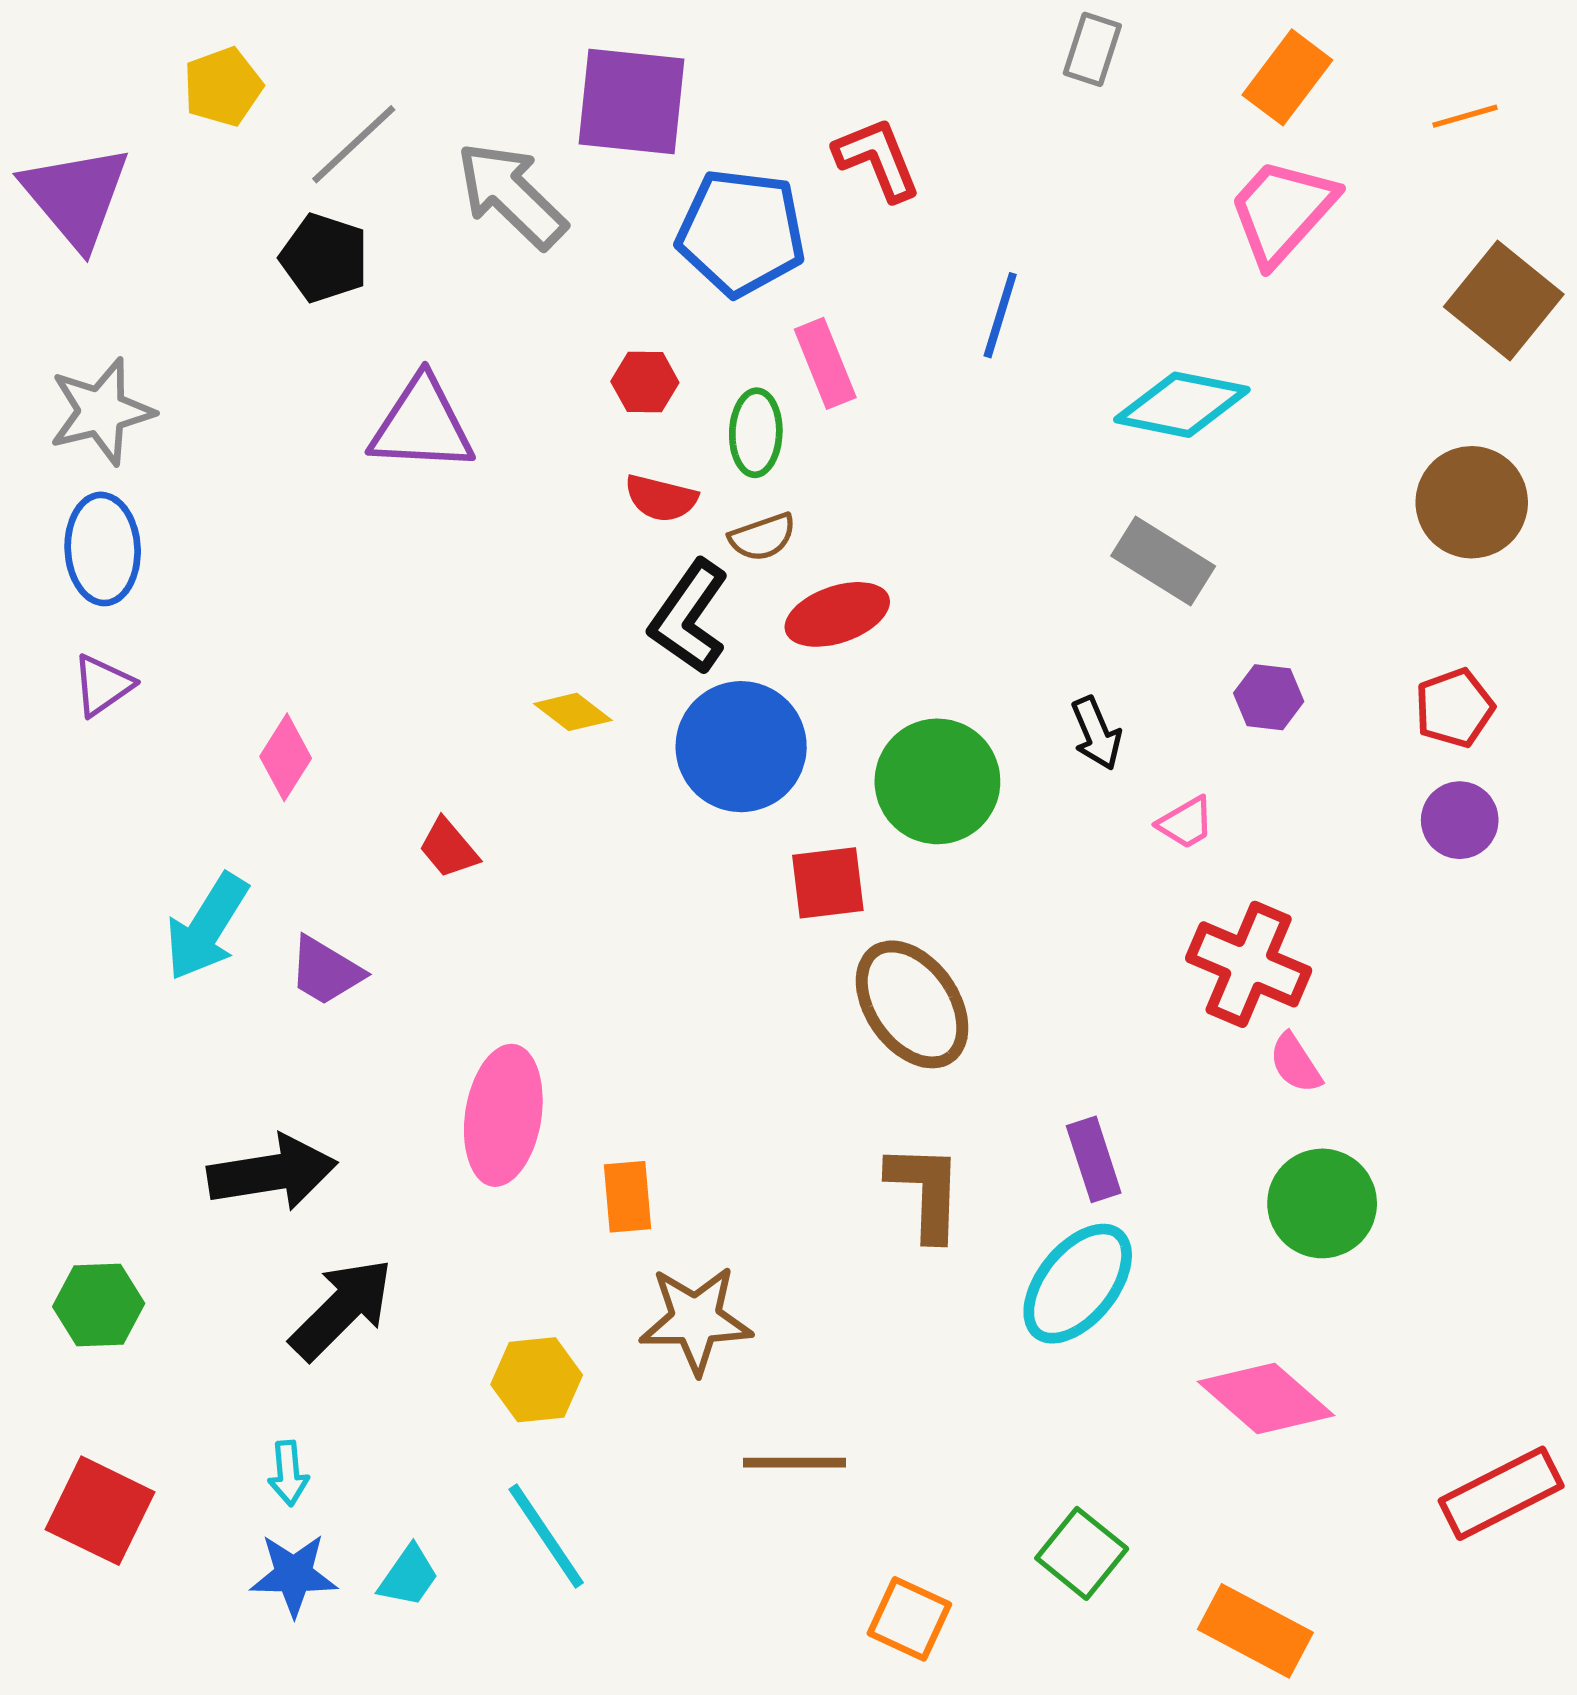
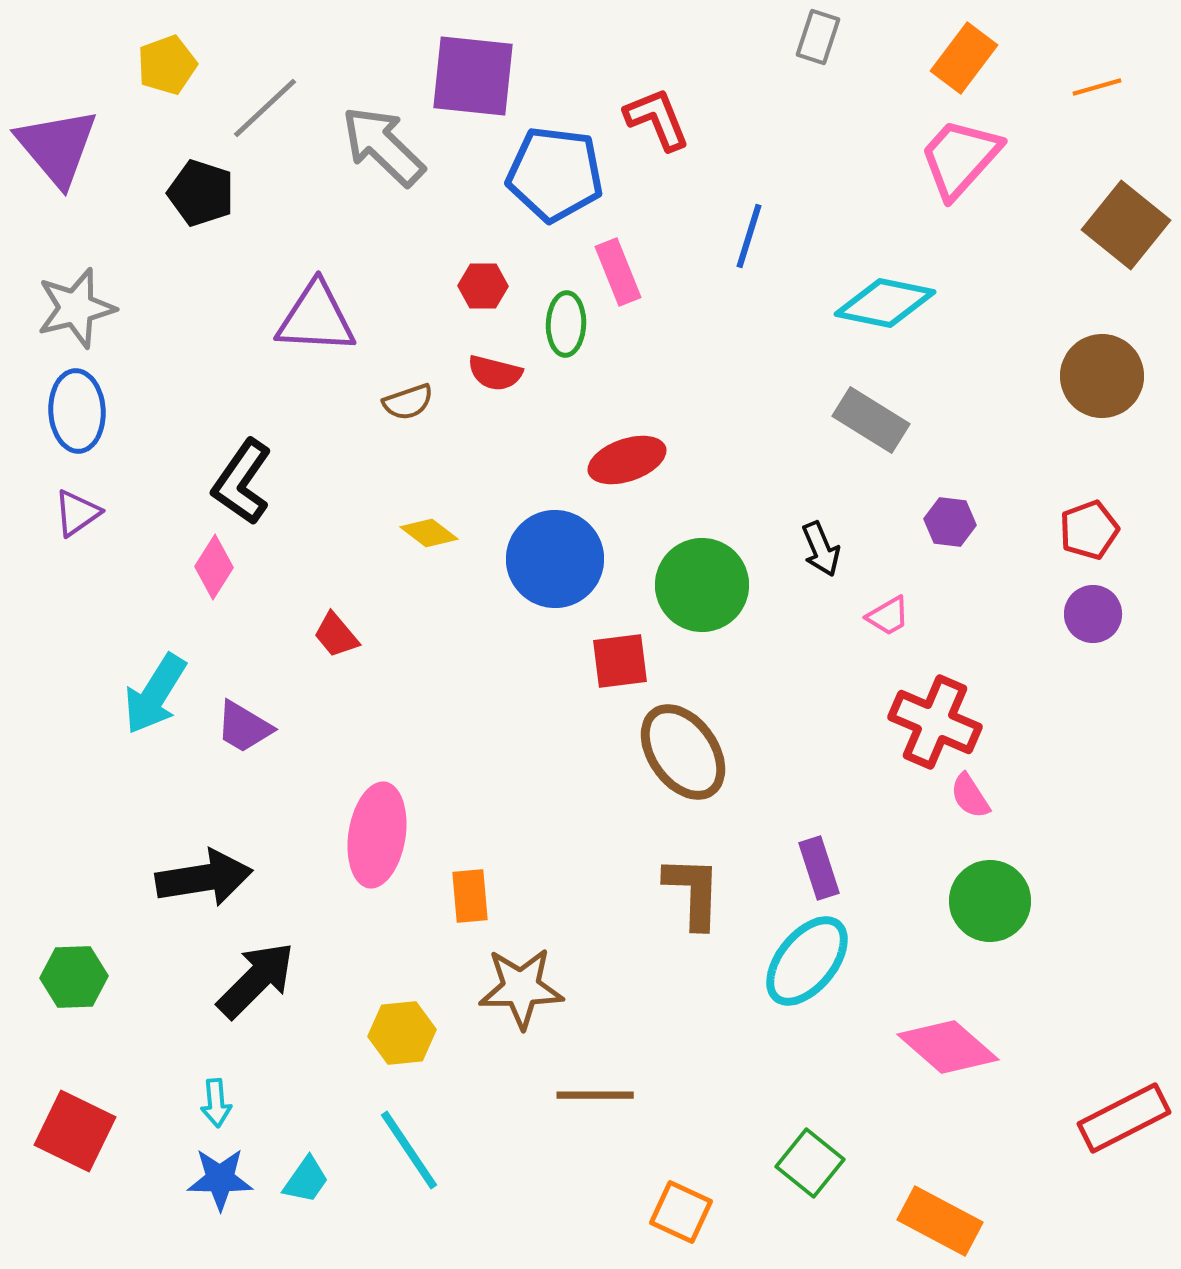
black pentagon: (324, 258) -> (201, 193), moved
brown semicircle: (762, 537) -> (408, 402), moved
black L-shape: (689, 617) -> (242, 482), moved

